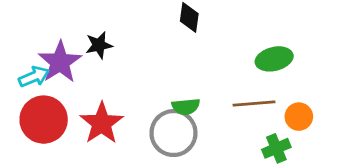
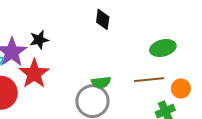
red star: (102, 123) -> (34, 74), moved

